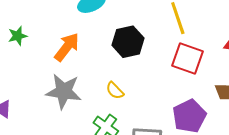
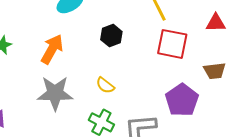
black hexagon: (128, 42) -> (111, 36), size x0.7

